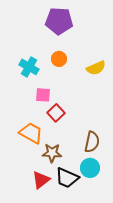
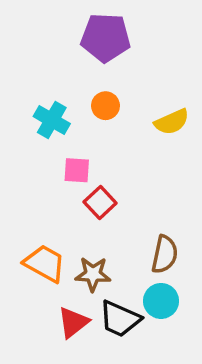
orange trapezoid: (31, 133) -> (45, 263), moved

